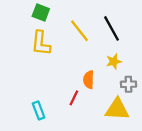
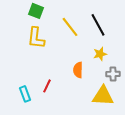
red line: (74, 98) -> (47, 86), moved
cyan rectangle: (39, 110) -> (25, 94), moved

